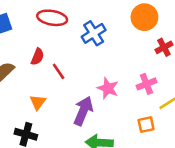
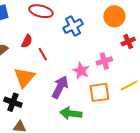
pink cross: (146, 84) -> (104, 61), moved
orange triangle: (38, 102) -> (24, 77), size x1.6
orange square: (146, 125) -> (99, 92), moved, size x1.5

